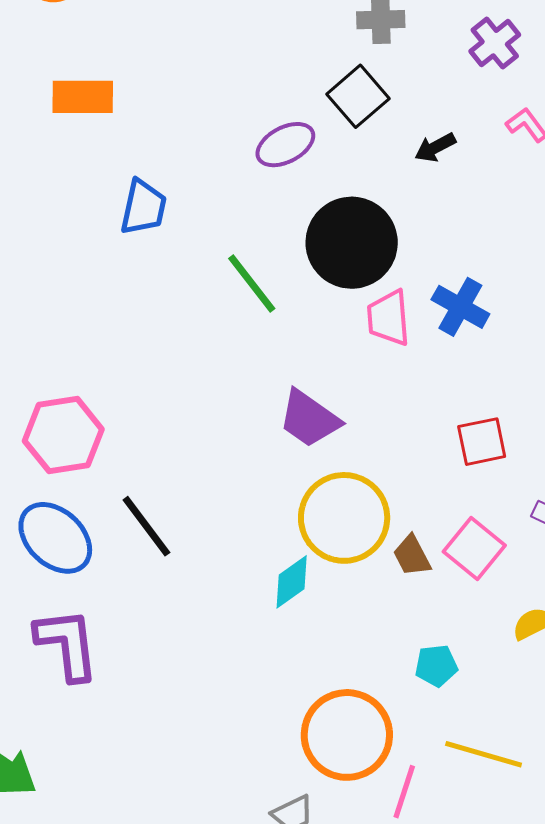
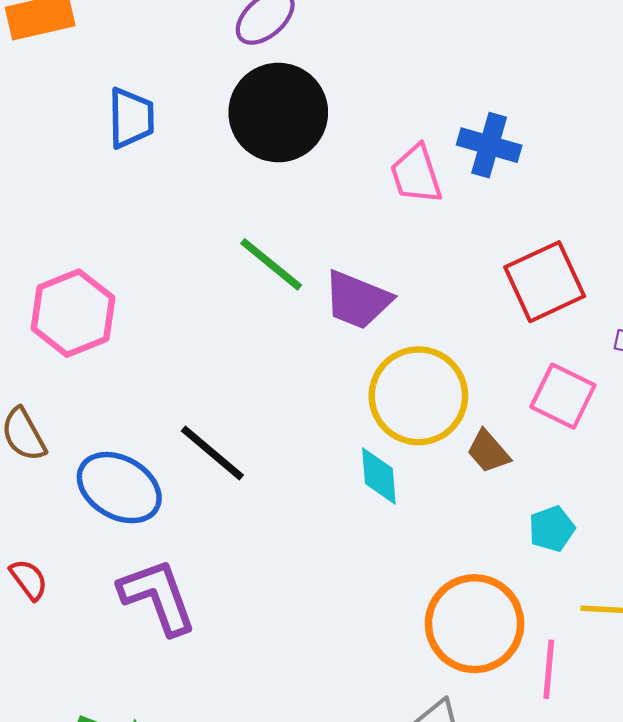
black circle: (352, 243) -> (278, 113), moved
green line: (252, 283) -> (271, 264), moved
pink hexagon: (63, 435) -> (73, 313), moved
red square: (482, 442) -> (545, 282), size x1.4
brown trapezoid: (412, 556) -> (488, 452), moved
cyan diamond: (292, 582) -> (379, 476), turned -46

